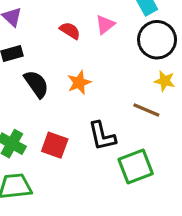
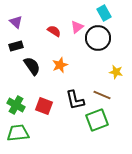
black circle: (157, 40) -> (98, 38), moved
yellow star: (165, 81) -> (116, 72), moved
brown line: (146, 110) -> (102, 95), moved

